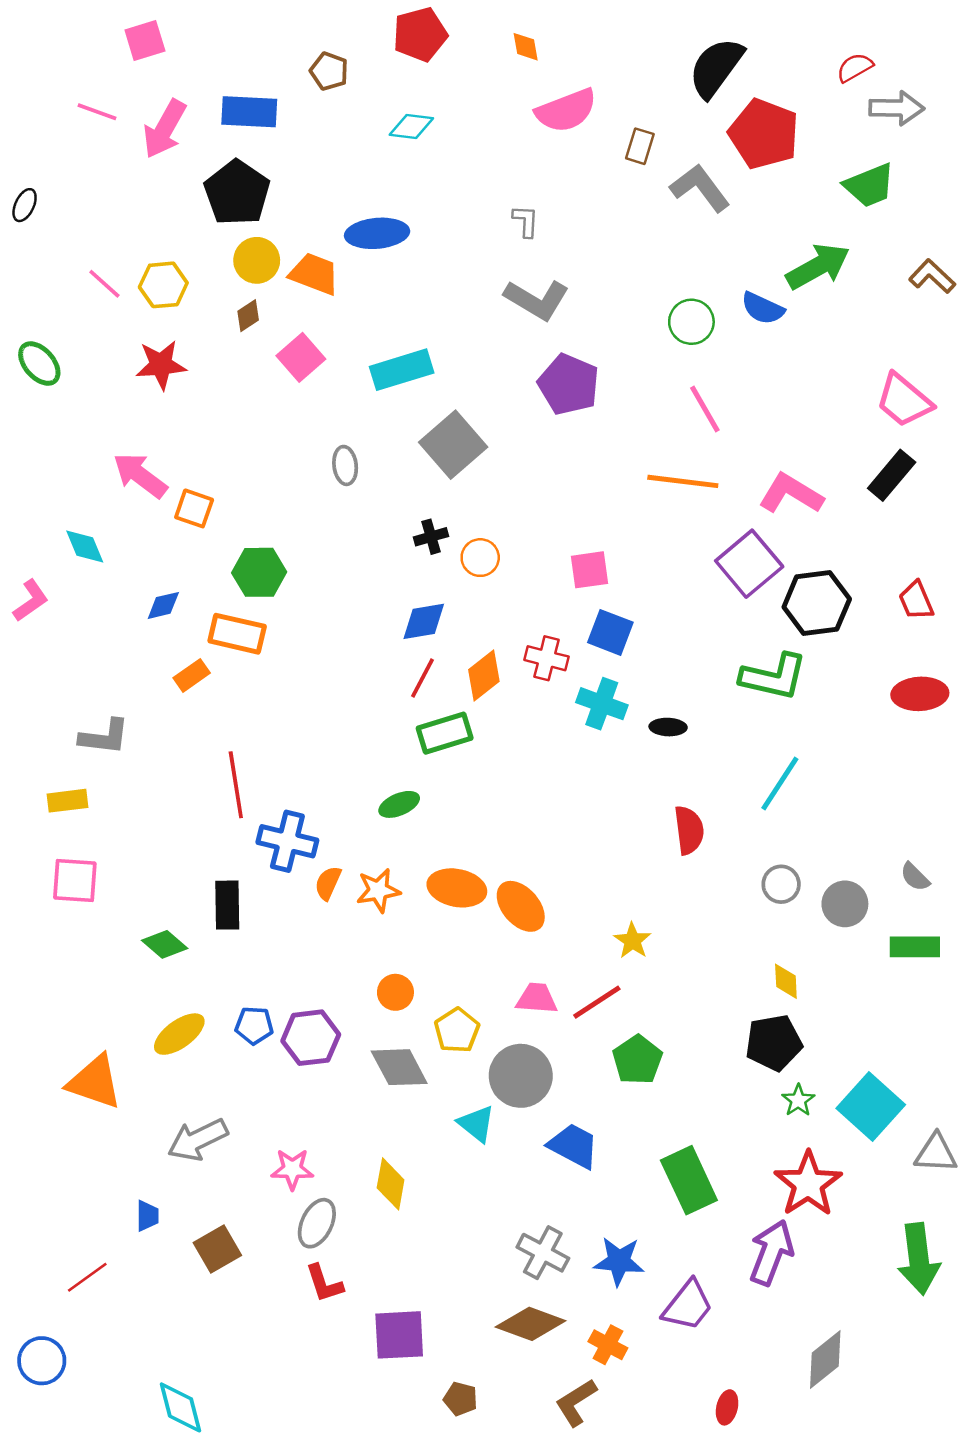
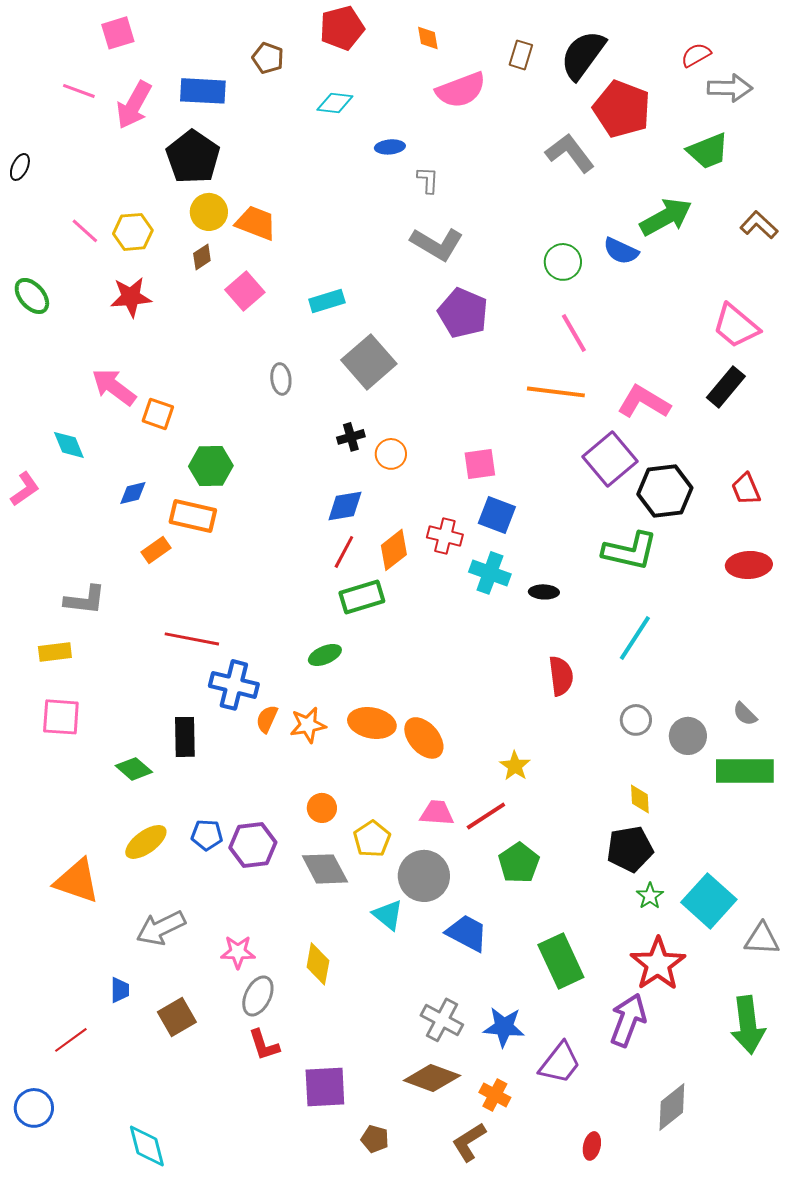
brown rectangle: (640, 146) -> (521, 55), moved
blue ellipse: (377, 233) -> (390, 147), moved, size x0.6
cyan rectangle: (402, 370) -> (327, 301), size x0.7
red line: (236, 785) -> (192, 639), turned -70
green rectangle: (915, 947) -> (745, 771), size x1.4

